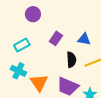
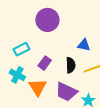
purple circle: (33, 14) -> (47, 20), moved, size x1.5
purple rectangle: (56, 38) -> (45, 63), moved

